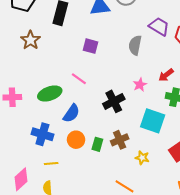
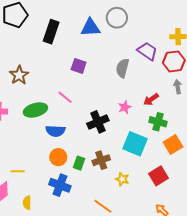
brown star: (30, 40) -> (19, 75), moved
blue semicircle: (71, 113) -> (55, 131), turned 54
blue cross: (42, 134) -> (60, 185), moved
yellow line: (51, 163) -> (18, 171), moved

